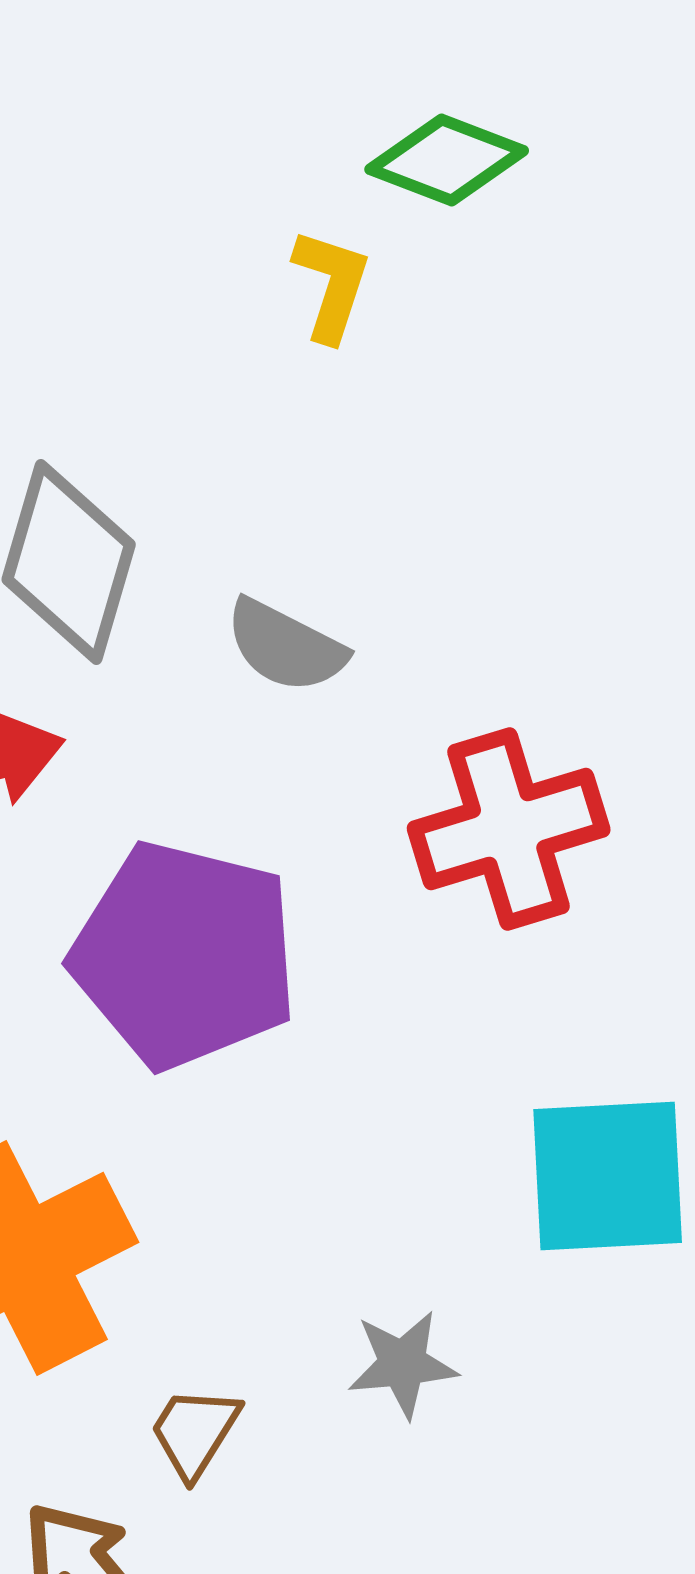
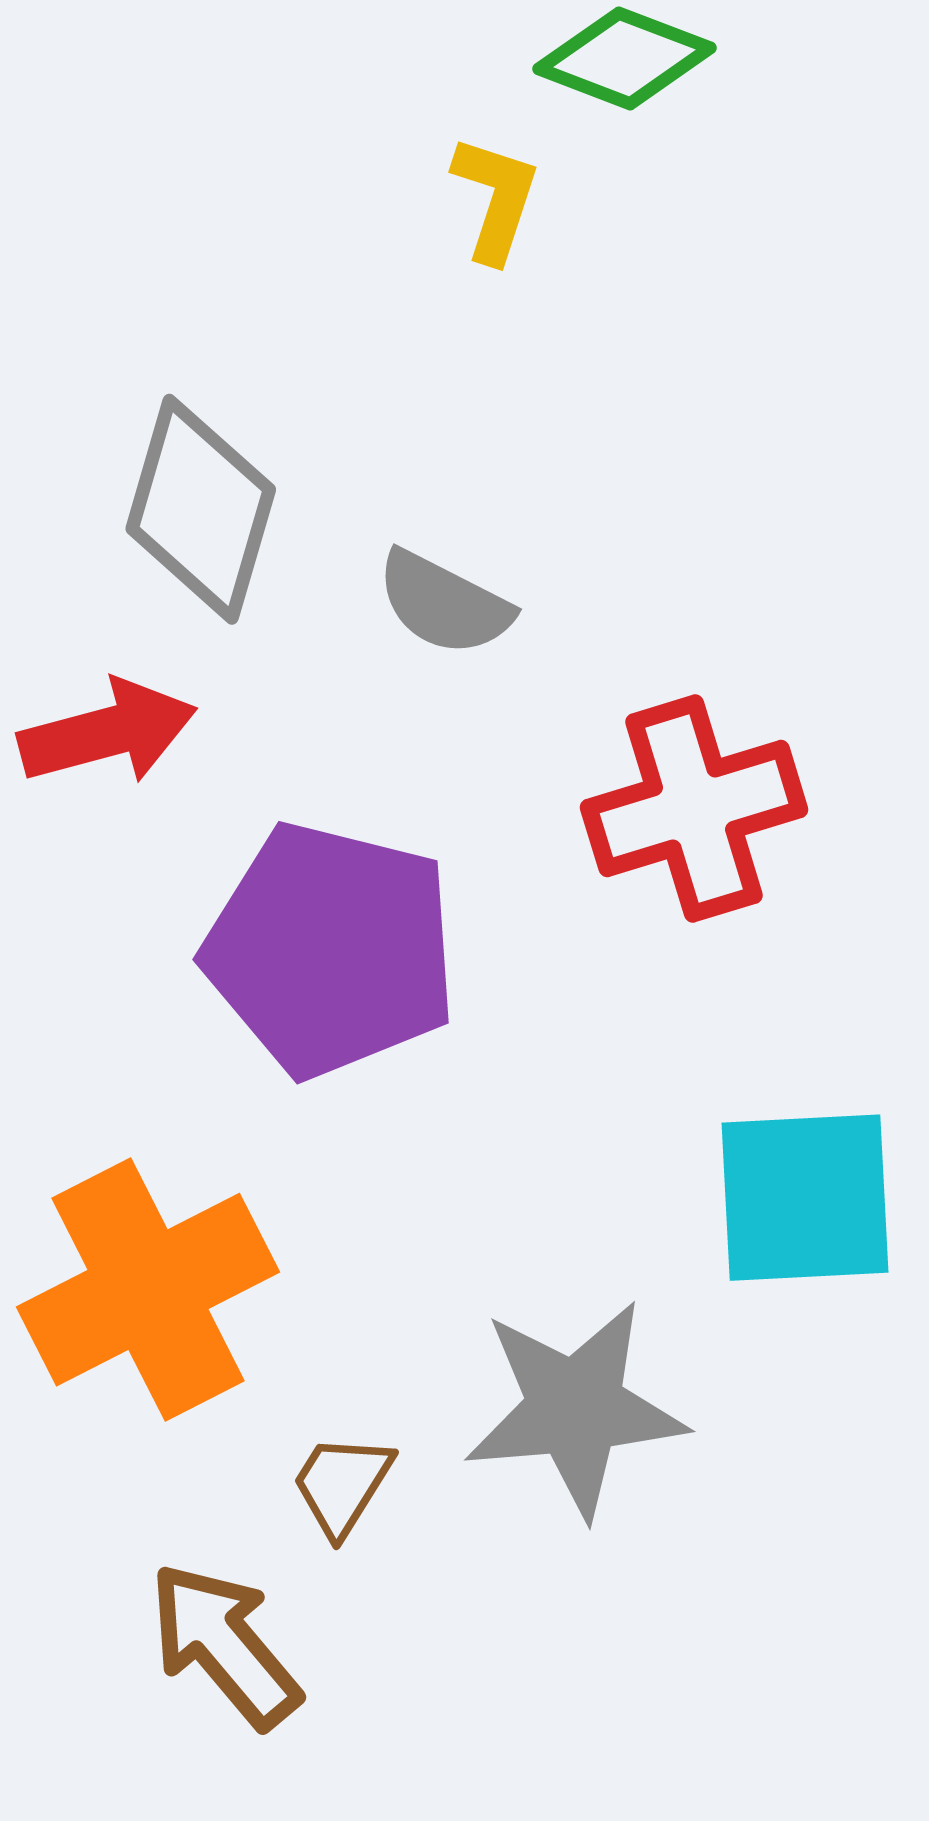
gray star: (403, 1364) -> (575, 1408), size x1.8

